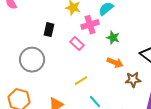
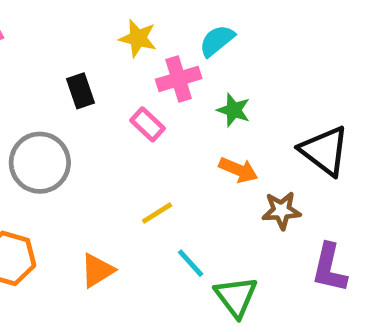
black rectangle: (49, 30) -> (81, 91), turned -32

